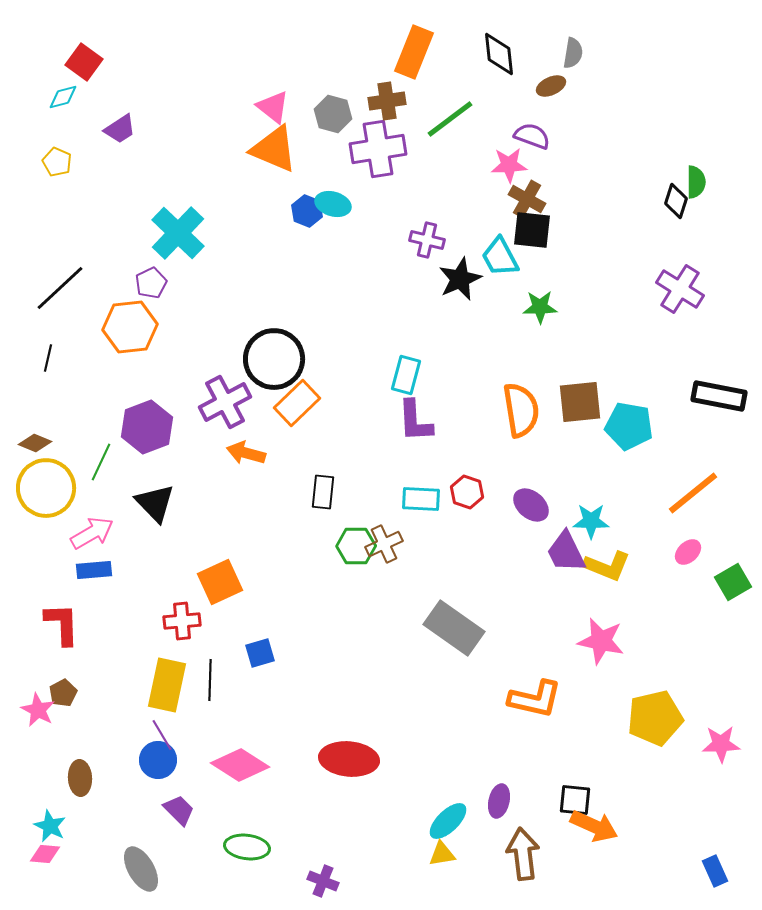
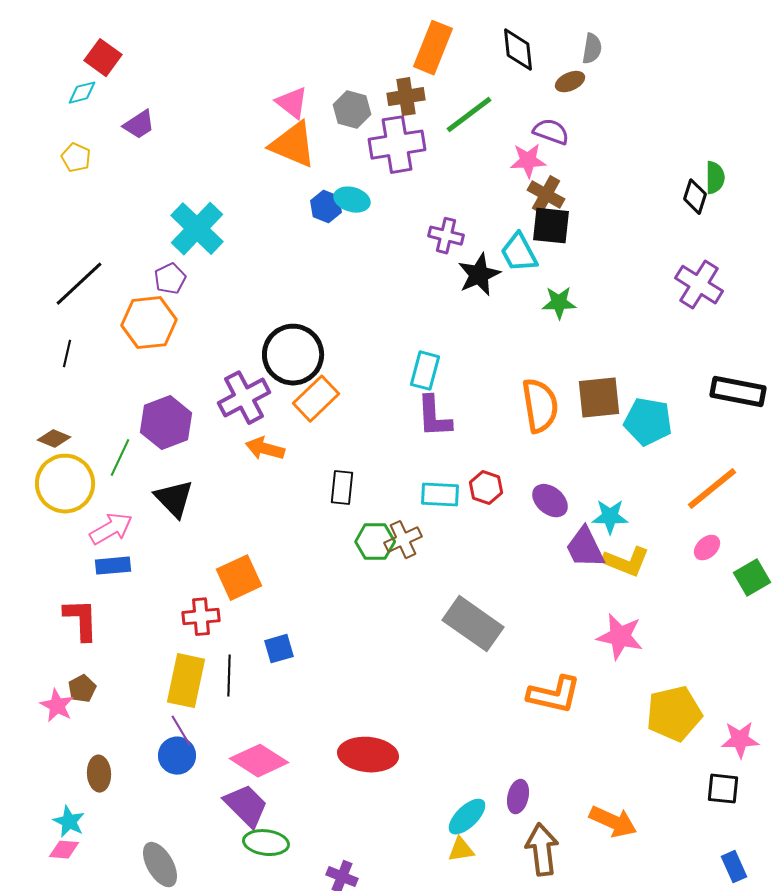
black square: (575, 800) -> (723, 789), moved
purple trapezoid: (179, 810) -> (246, 806), moved, size x1.4

